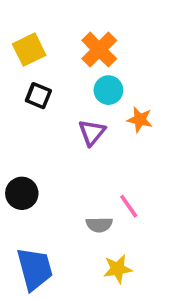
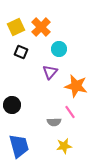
orange cross: (99, 50) -> (41, 27), moved
orange star: (140, 120) -> (76, 86), moved, size x1.6

